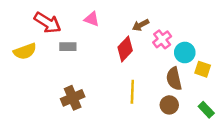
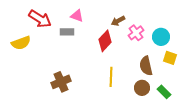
gray rectangle: (68, 47) -> (67, 32), moved
cyan circle: (185, 52) -> (161, 37), moved
green rectangle: (206, 110) -> (164, 92), moved

